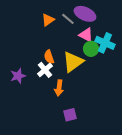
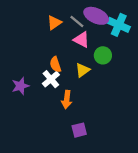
pink triangle: (86, 35) -> (81, 40), moved
cyan cross: (105, 43) -> (119, 25), moved
yellow triangle: (73, 62) -> (83, 70), size x0.6

